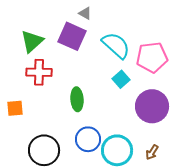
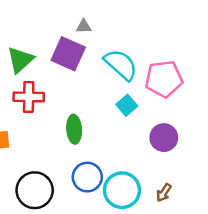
gray triangle: (85, 13) -> (84, 26), turned -32
purple circle: (152, 106) -> (164, 138), size x0.7

